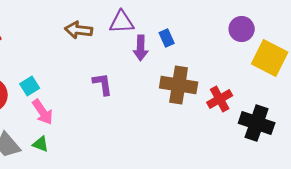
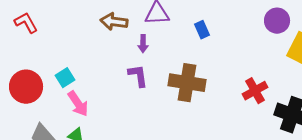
purple arrow: (141, 48) -> (143, 44), moved, size x0.7
brown cross: (179, 85) -> (187, 83), moved

